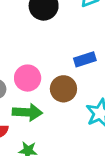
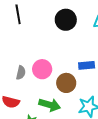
green arrow: (27, 112) -> (50, 105), moved

